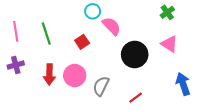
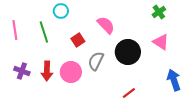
cyan circle: (93, 11) -> (61, 11), moved
purple cross: (16, 65) -> (22, 71), moved, turned 35
gray semicircle: (101, 86) -> (96, 61), moved

